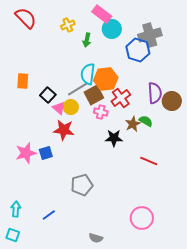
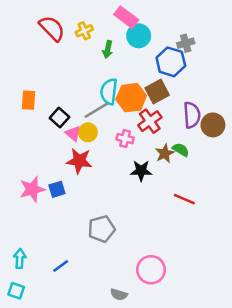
red semicircle: (26, 18) -> (52, 28), moved
gray cross: (150, 35) -> (186, 43), size x0.6
brown square: (94, 95) -> (157, 91), moved
pink circle: (142, 218) -> (151, 270), moved

